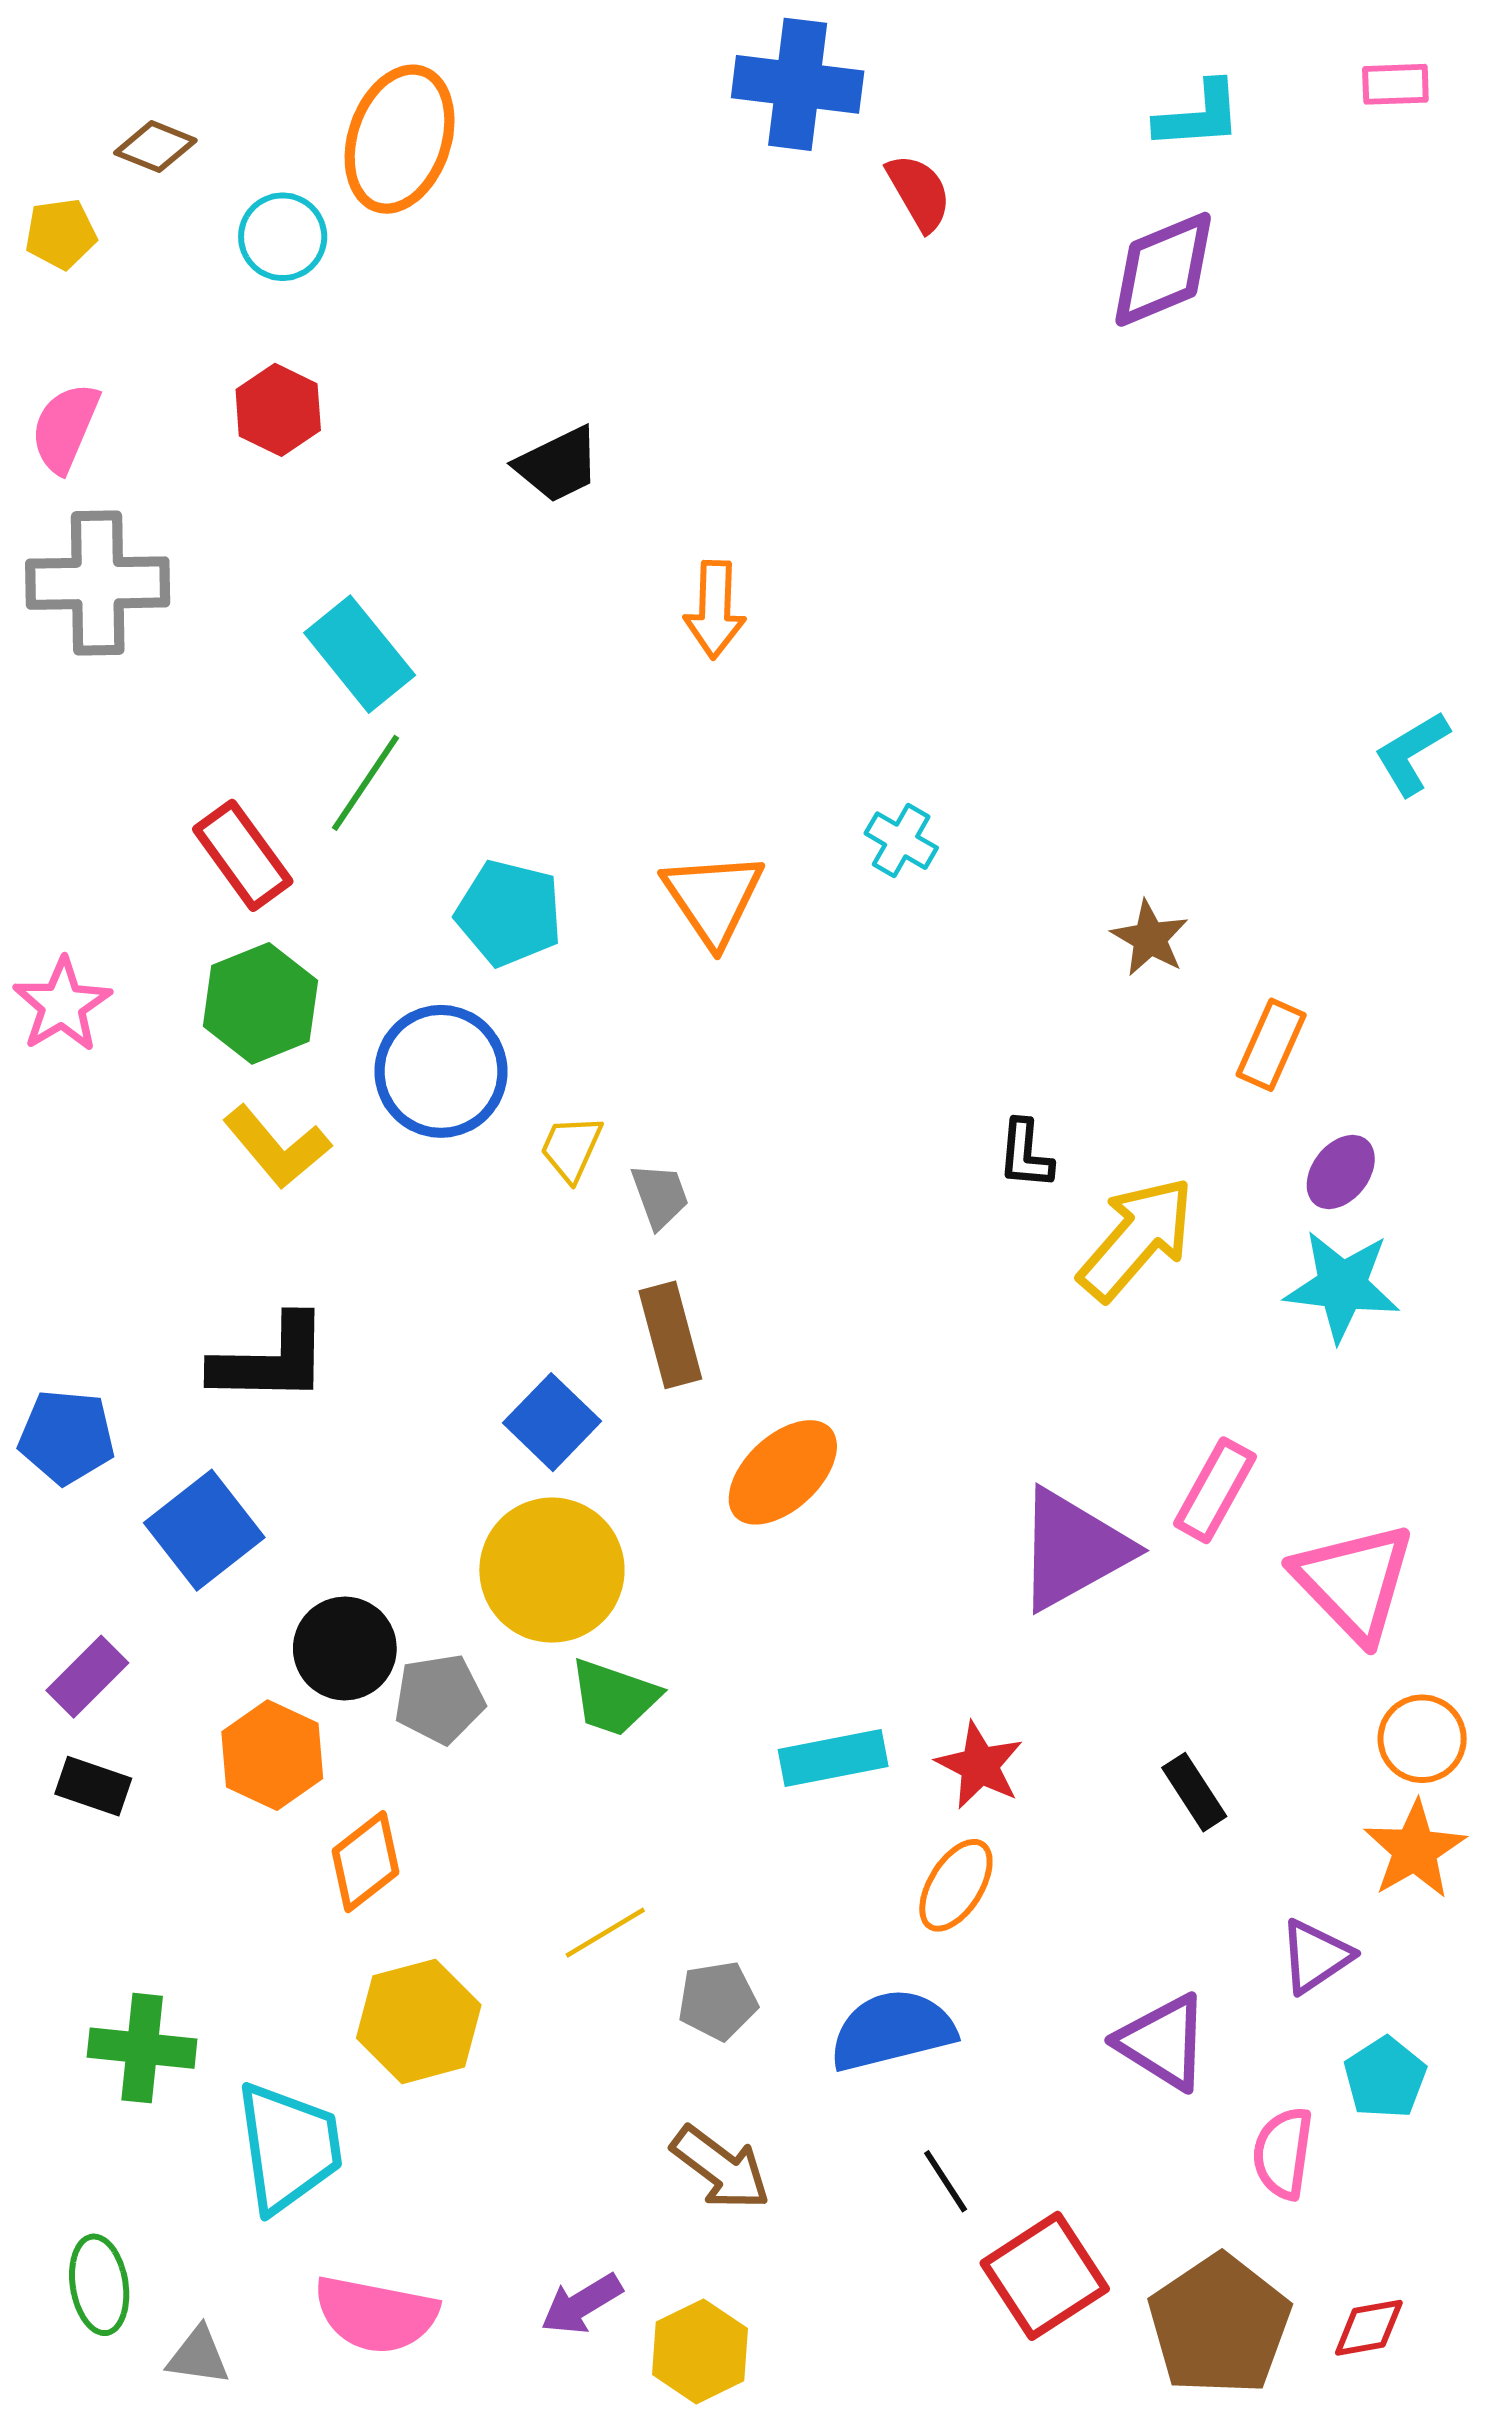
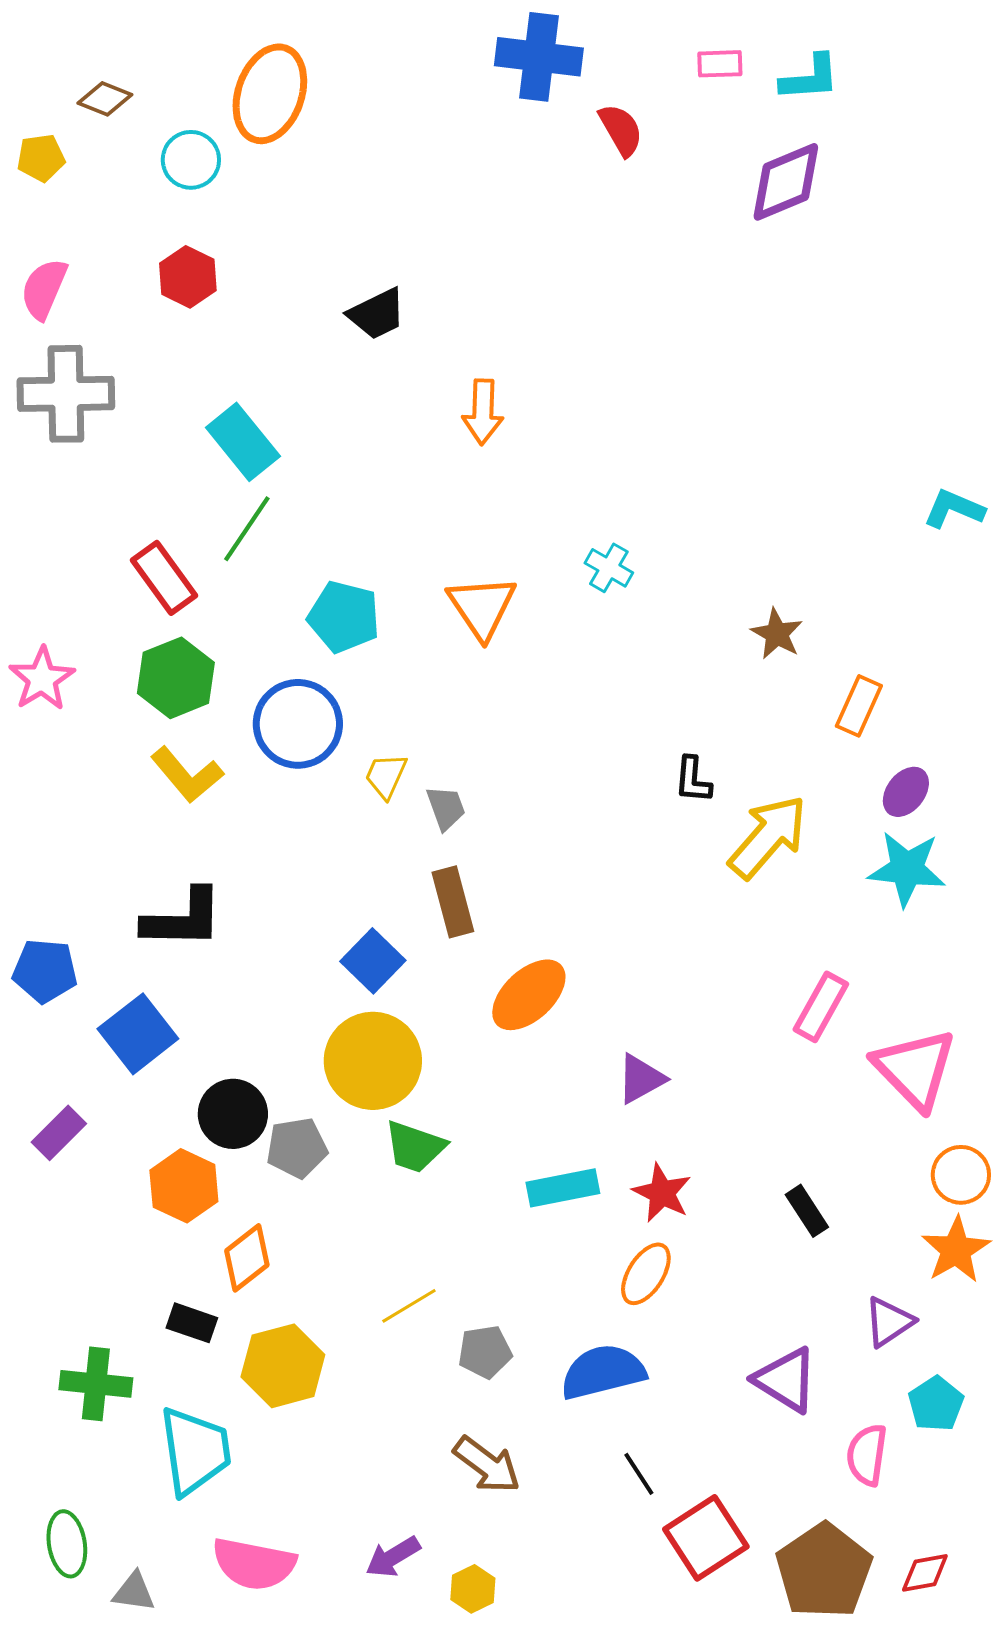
pink rectangle: (1395, 84) -> (720, 64), moved
cyan L-shape: (1412, 753) -> (954, 509), turned 54
purple triangle: (1073, 1549) -> (641, 1079), moved, size x0.6
black rectangle: (93, 1786) -> (192, 1323), moved
yellow hexagon: (700, 2351) -> (473, 1589), size x0.7

